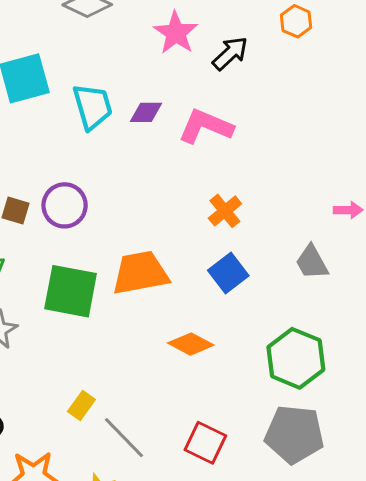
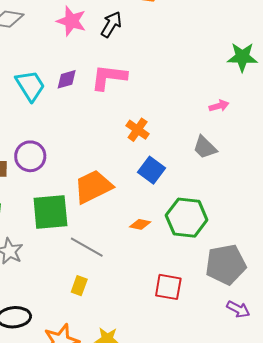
orange diamond: (191, 344) -> (140, 224), size x0.7
green hexagon: (296, 358) -> (187, 218), moved
gray line: (124, 438) -> (87, 247), moved

